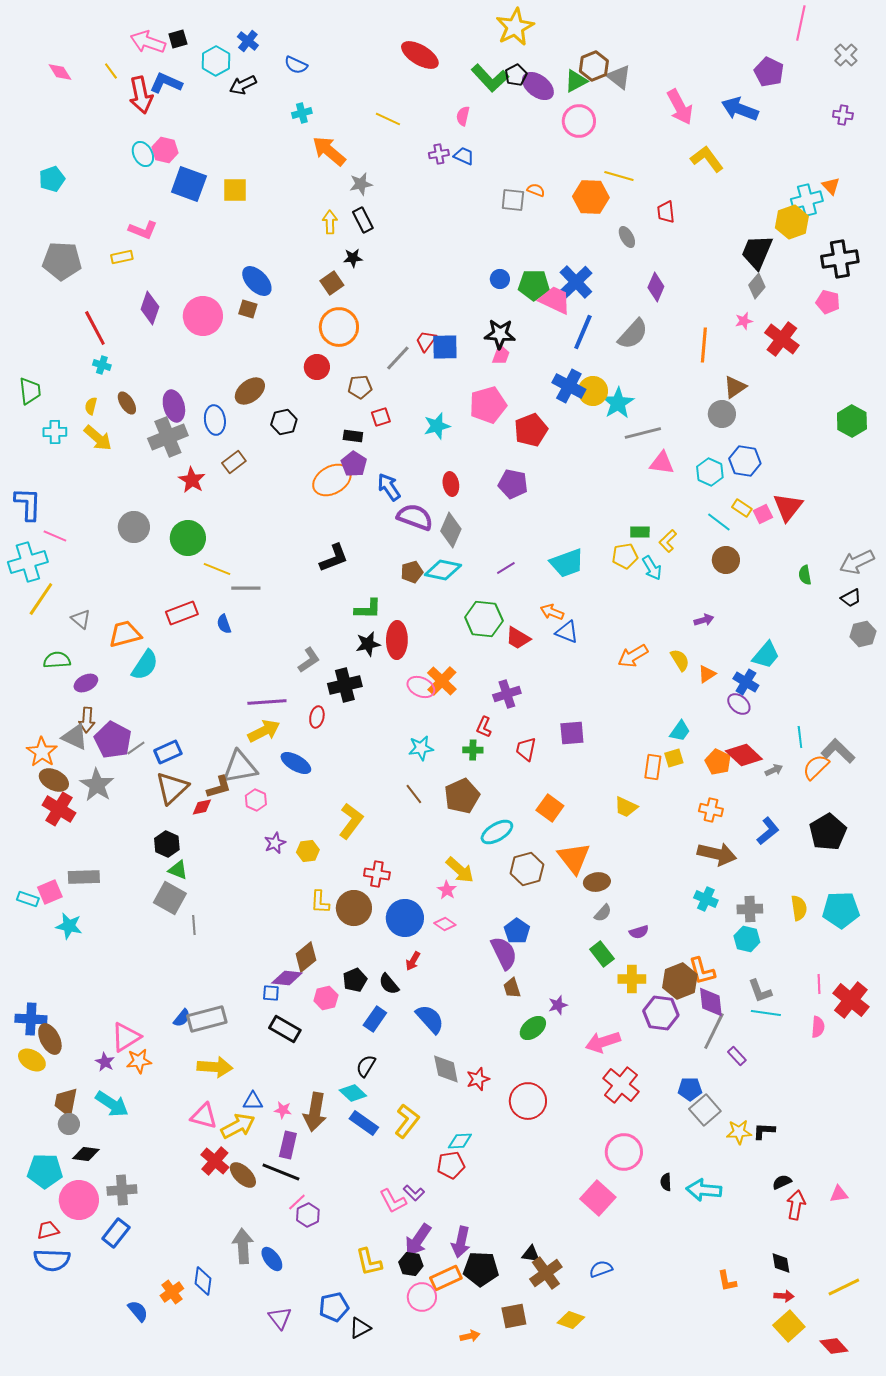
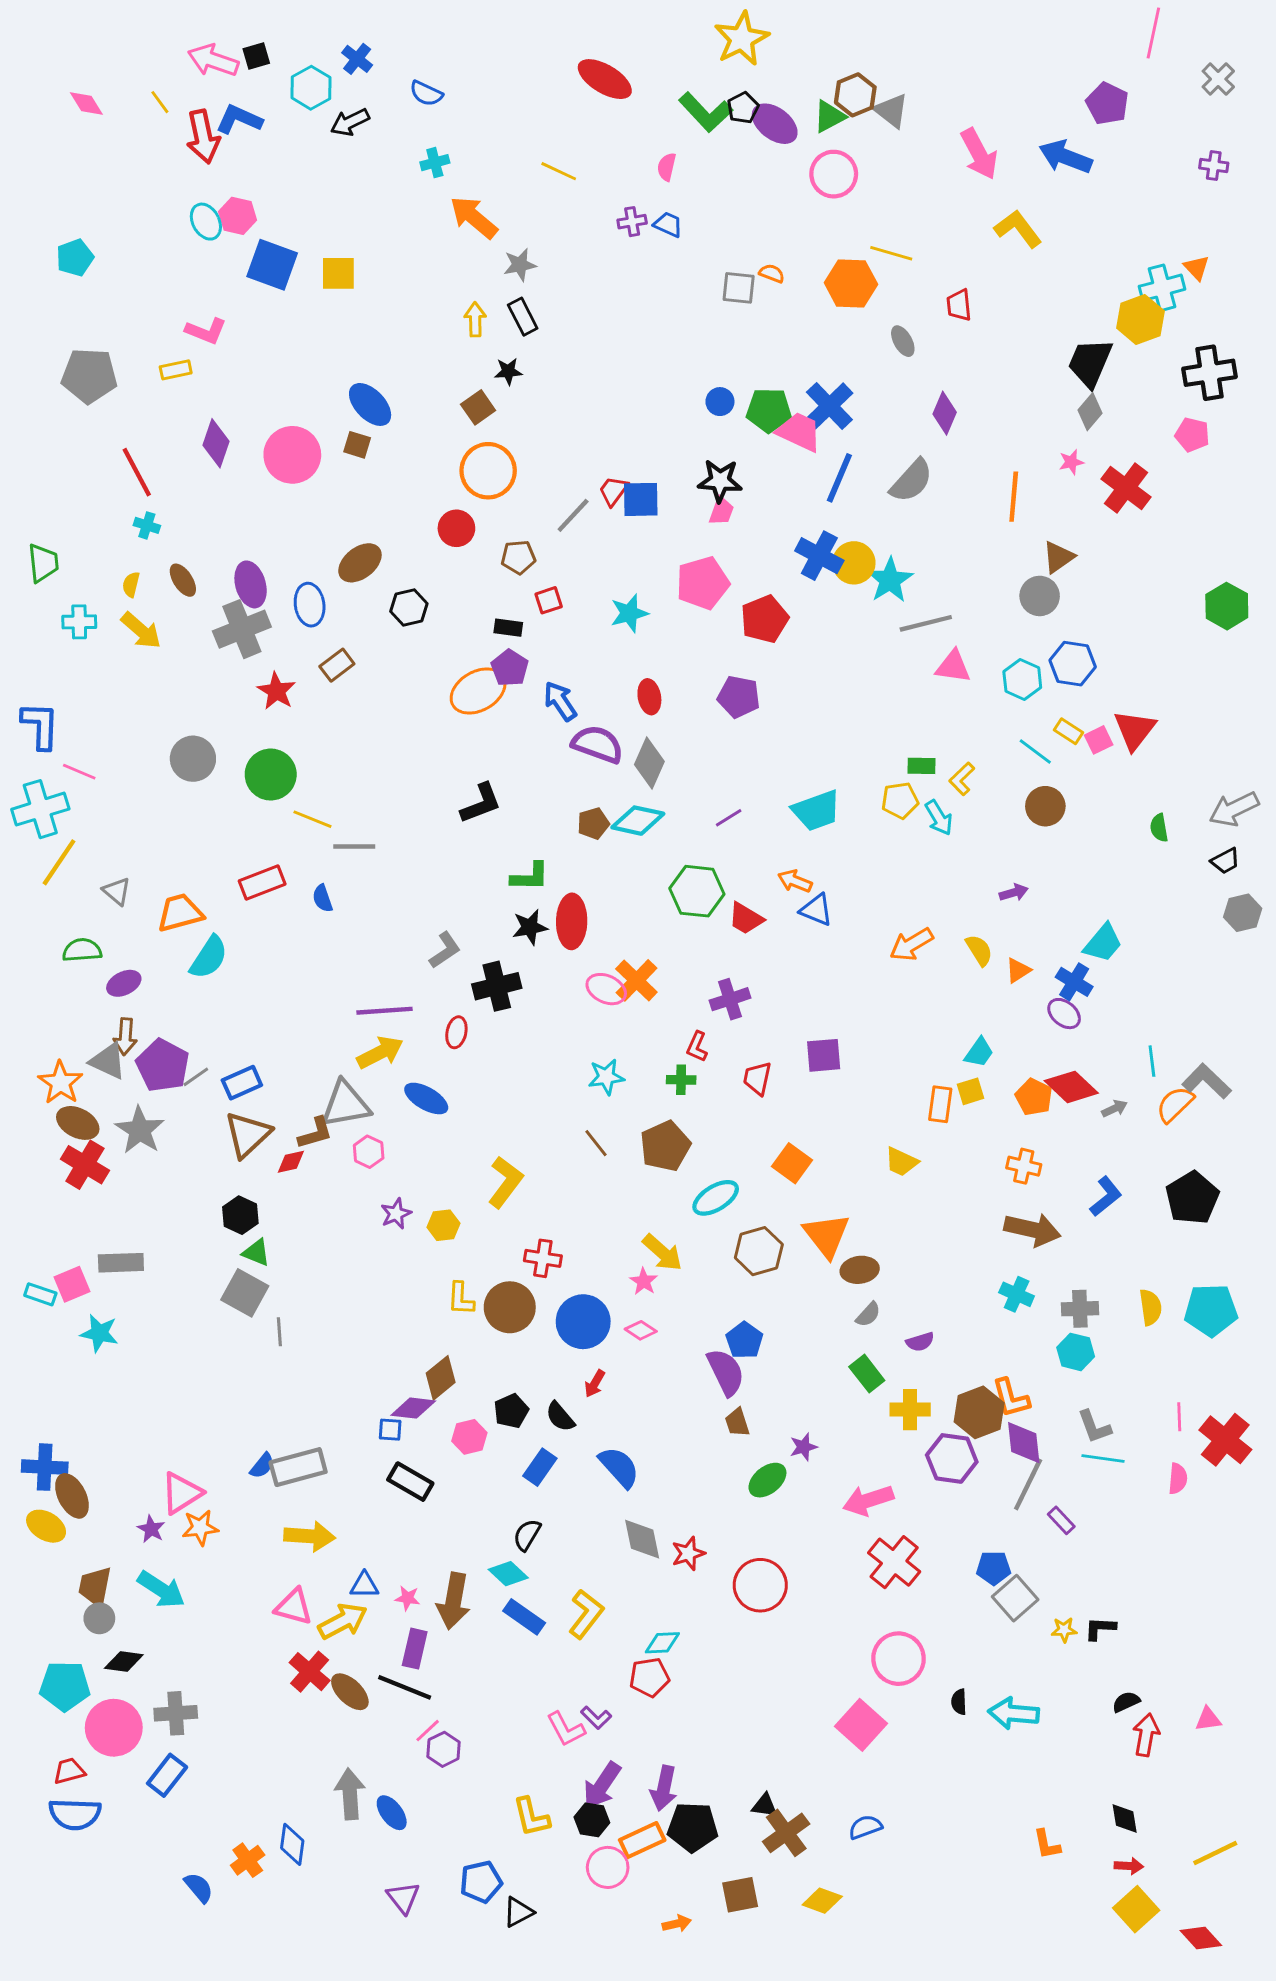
yellow star: (739, 1132) -> (1064, 1630), size x0.7

